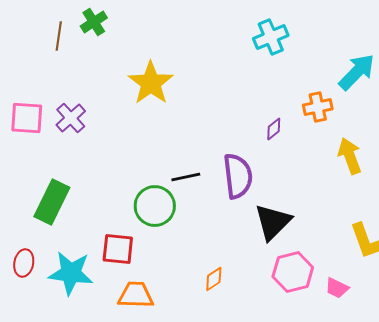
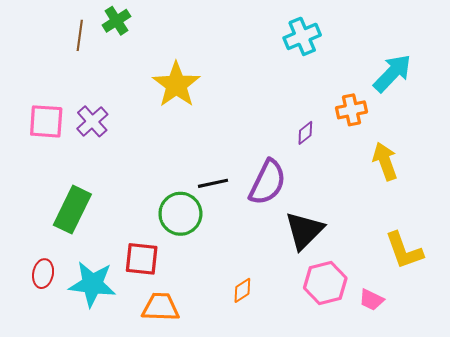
purple semicircle: (238, 176) -> (268, 182), turned 33

